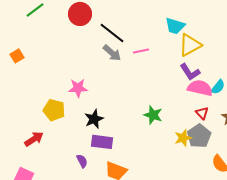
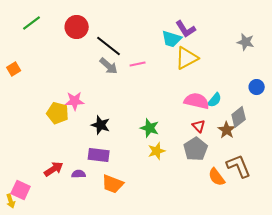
purple L-shape: (190, 72) -> (186, 29), moved
yellow pentagon: (54, 110) -> (58, 113), moved
black star: (94, 119) -> (101, 125), moved, turned -30
yellow star: (183, 138) -> (157, 151), moved
red arrow: (34, 139) -> (54, 169), moved
purple semicircle: (82, 161) -> (79, 174), turned -64

